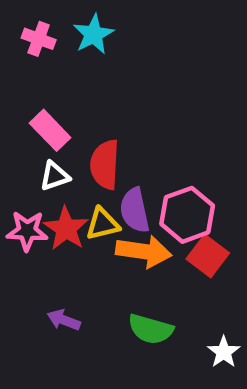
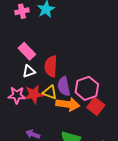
pink cross: (39, 39) -> (22, 11), turned -32
yellow triangle: (103, 224) -> (50, 92), turned 35
red star: (66, 229) -> (34, 94), turned 30

